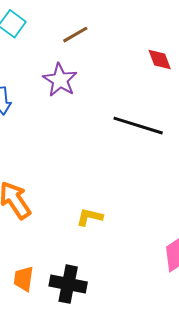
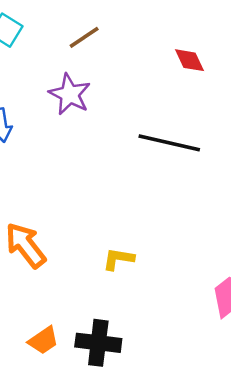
orange trapezoid: (24, 279) -> (43, 340), turned -128

